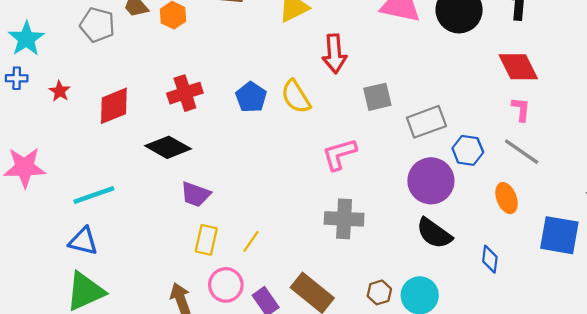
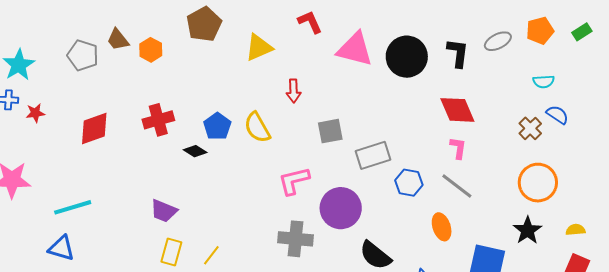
red arrow: (334, 54) -> (294, 91), size x0.7
red star: (60, 91) -> (35, 113), moved, turned 30
black diamond: (168, 147) -> (195, 151), moved, size x0.6
purple circle: (431, 181) -> (341, 208), moved

